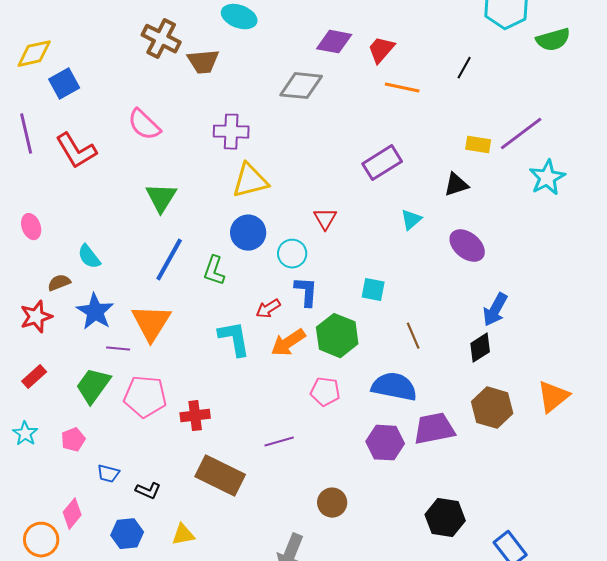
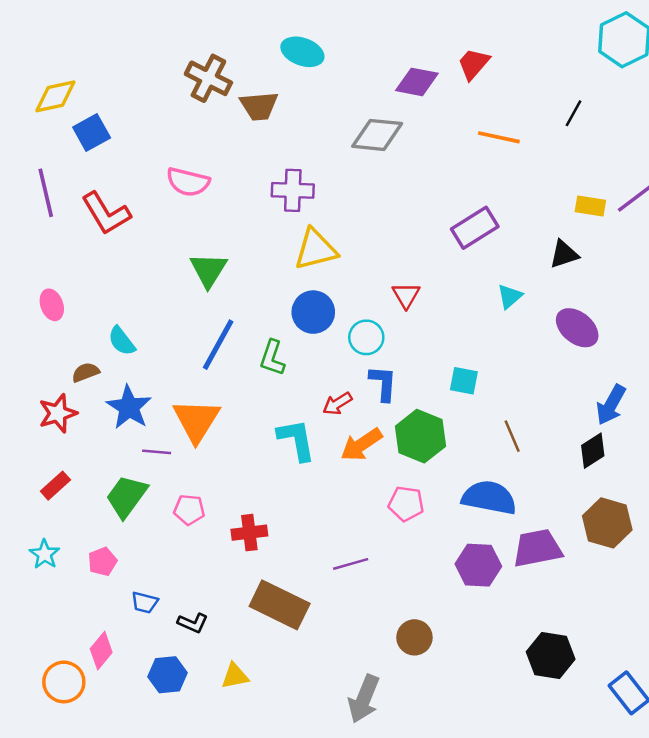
red trapezoid: (381, 50) -> (474, 64), moved
pink semicircle: (144, 125) -> (188, 182), turned -30
pink pentagon: (145, 397) -> (189, 510), size x0.6

